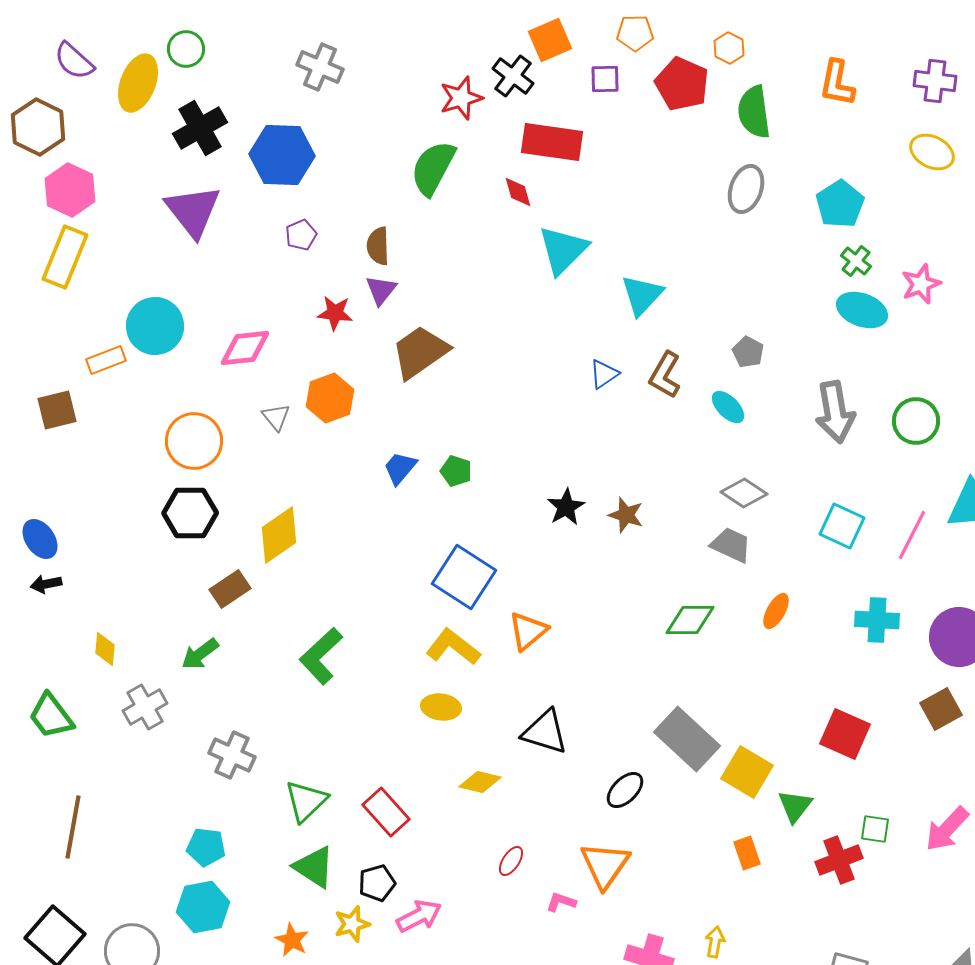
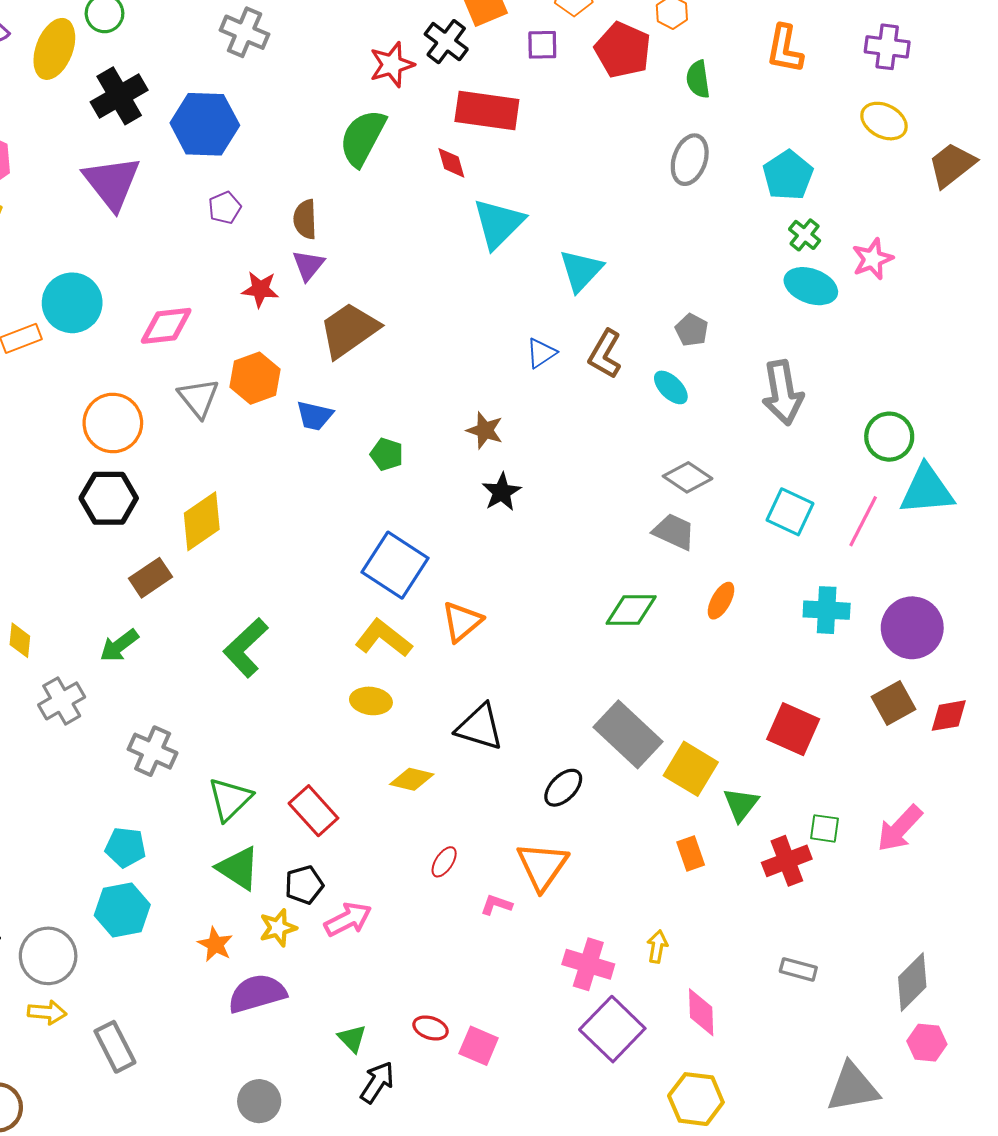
green semicircle: (754, 112) -> (698, 79), size x0.7
gray triangle: (276, 417) -> (199, 398), size x1.4
green circle: (916, 421) -> (889, 437), moved
blue trapezoid: (400, 468) -> (315, 416), moved, turned -117
brown star: (626, 515) -> (485, 430), moved

